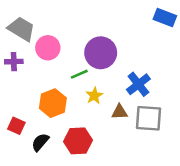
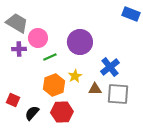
purple cross: (14, 62) -> (19, 49), moved
green line: (79, 74) -> (50, 57), moved
orange hexagon: (53, 103) -> (54, 85), moved

